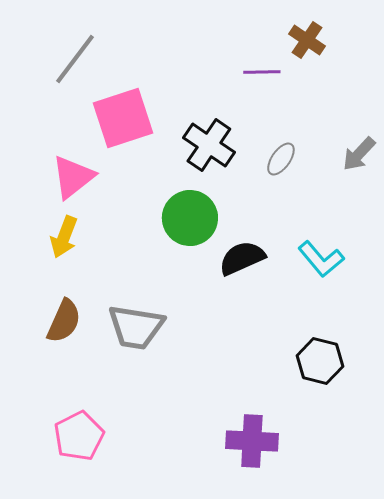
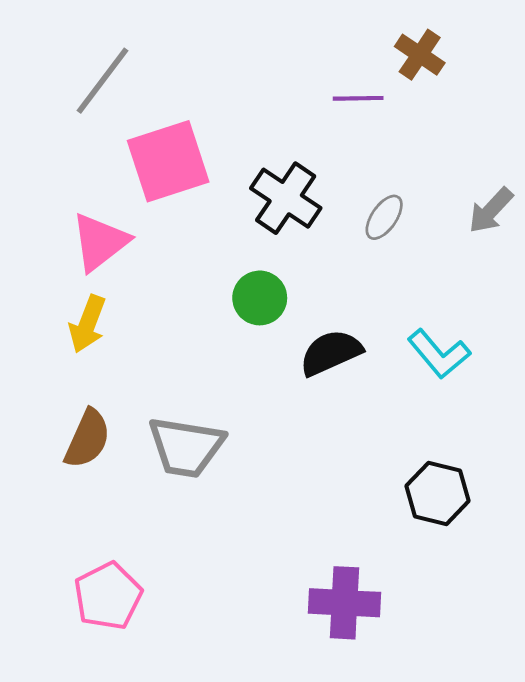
green circle: (190, 218) -> (260, 298), size x0.7

